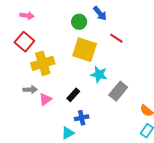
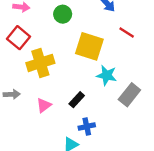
green circle: (79, 22) -> (63, 14), moved
gray arrow: (30, 90) -> (12, 94), moved

